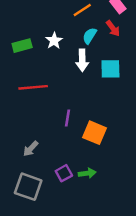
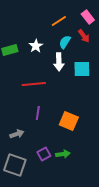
red line: (33, 87) -> (34, 84), moved
purple line: (68, 118) -> (38, 113), moved
gray arrow: (31, 149) -> (17, 134), turned -152

